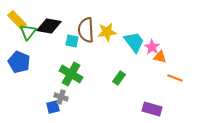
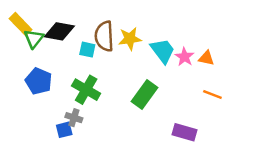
orange triangle: (160, 57) -> (206, 58), moved
blue pentagon: (19, 62) -> (39, 81), moved
green rectangle: (119, 78) -> (144, 95), size x1.6

